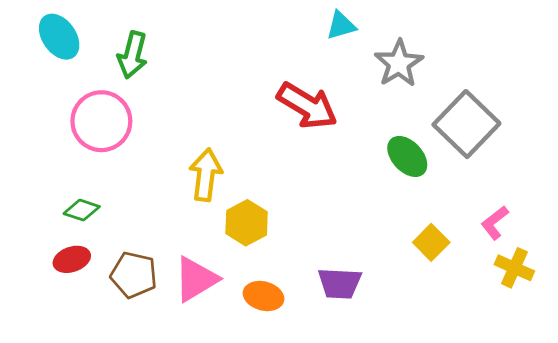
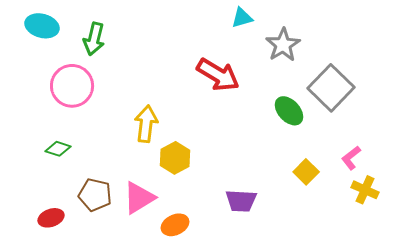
cyan ellipse: (59, 37) -> (42, 26), turned -40
red ellipse: (72, 259) -> (51, 218), moved
orange ellipse: (263, 296) -> (175, 225), moved, turned -40

